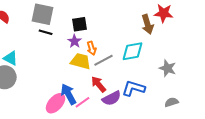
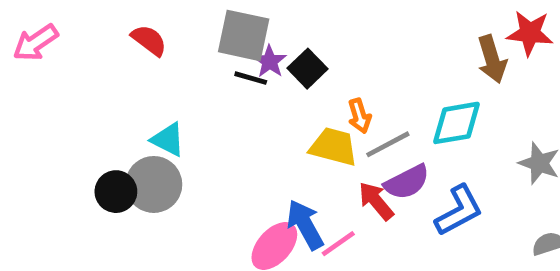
black square: (80, 24) -> (307, 69), moved, turned -35
purple star: (75, 41) -> (270, 61), moved
blue L-shape: (134, 88) -> (459, 211), turned 135
purple semicircle: (112, 98) -> (407, 182), moved

